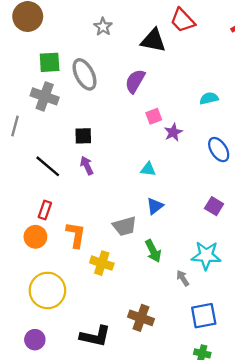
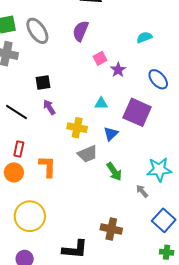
purple square: (214, 206) -> (137, 112), moved, size x1.8
yellow cross: (102, 263) -> (77, 128), moved
blue square: (204, 316) -> (164, 220), turned -30

